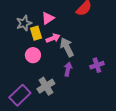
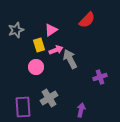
gray star: (24, 23) -> (16, 30), moved
purple arrow: (68, 69) -> (81, 110), moved
purple rectangle: (20, 95) -> (23, 107), turned -50

